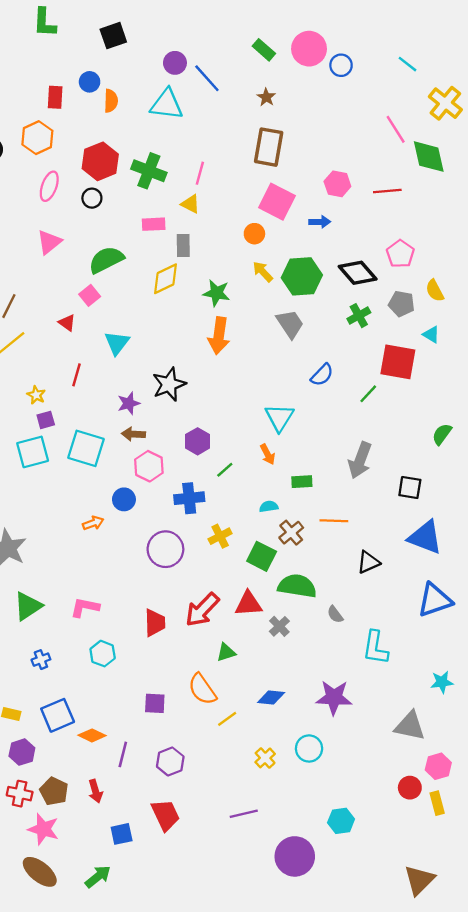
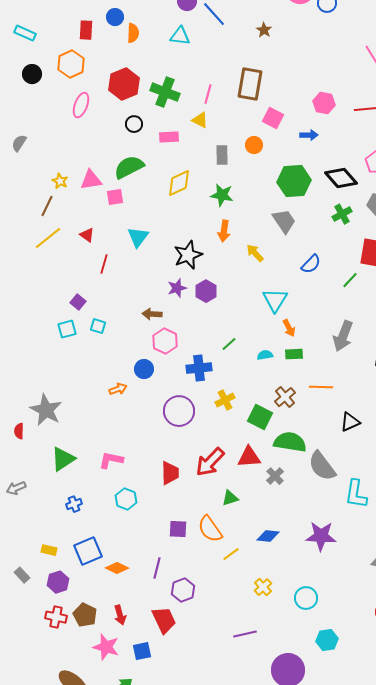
cyan triangle: (167, 104) -> (180, 36), size x0.7
brown rectangle: (269, 147) -> (250, 84), moved
black circle: (92, 198) -> (134, 124), moved
pink square: (277, 202) -> (273, 118), size x0.7
pink triangle: (49, 242) -> (91, 180), moved, turned 30
gray rectangle: (183, 246) -> (222, 155), moved
yellow arrow: (263, 272) -> (255, 253), moved
pink square: (90, 295) -> (115, 197), turned 30
red triangle: (67, 323) -> (87, 235), moved
orange arrow: (219, 336) -> (224, 231), size x0.7
black star: (169, 384) -> (188, 255), moved
yellow star: (36, 395) -> (60, 181), moved
purple star: (129, 403) -> (177, 288), moved
purple square: (46, 420) -> (78, 302), turned -35
purple hexagon: (198, 441) -> (206, 291), moved
cyan square: (86, 448) -> (98, 326), moved, size x0.5
cyan square: (33, 452) -> (67, 329), size x0.7
orange arrow: (267, 454) -> (289, 328), moved
cyan semicircle: (269, 507) -> (265, 355), moved
gray semicircle: (335, 614) -> (322, 466), size x2.0
purple square: (155, 703) -> (178, 529), moved
cyan circle: (309, 748) -> (306, 598), moved
purple line: (123, 754) -> (157, 568), moved
red trapezoid: (165, 815) -> (164, 620), moved
pink star: (43, 829) -> (106, 647), moved

